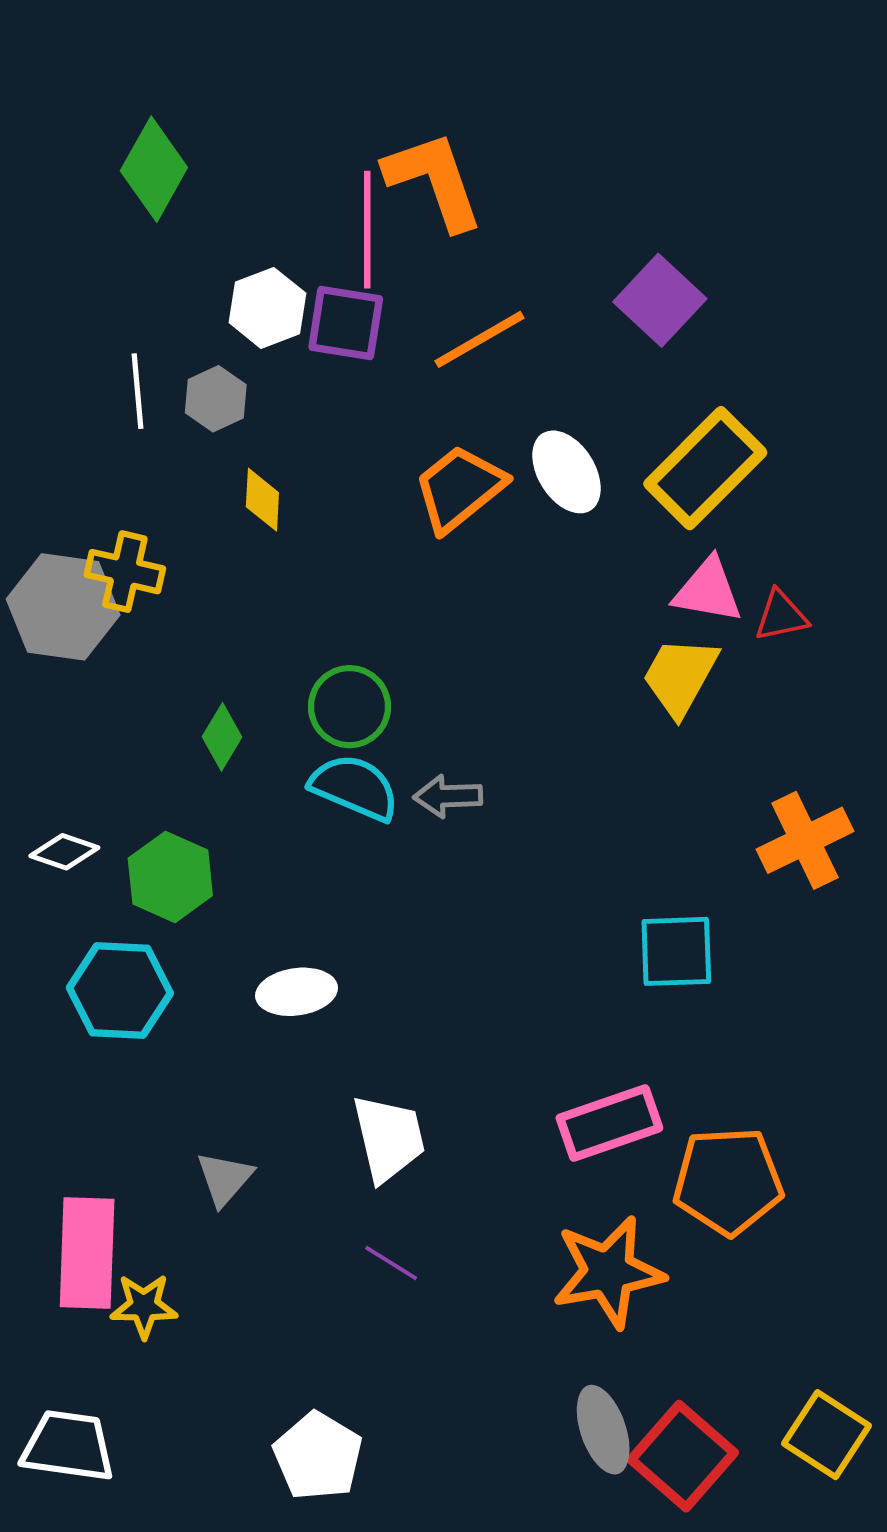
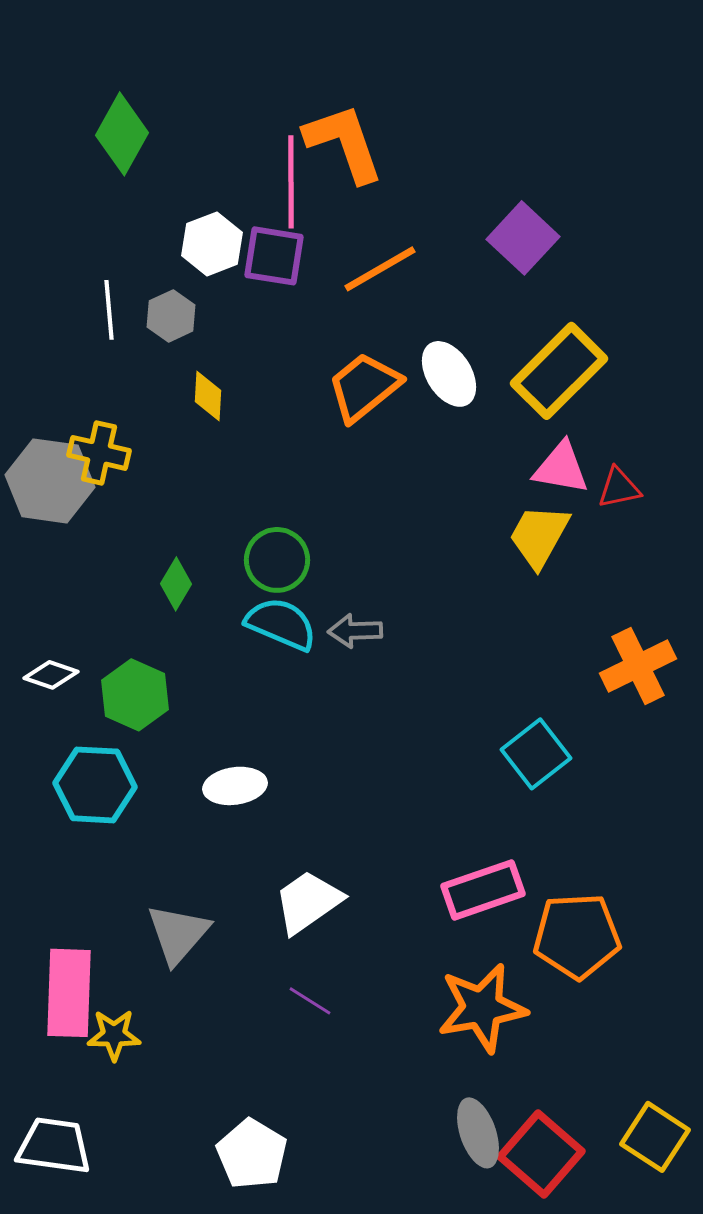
cyan square: (676, 951) -> (536, 754), turned -36
white trapezoid: (389, 1138) -> (308, 902), turned -112
gray triangle: (225, 1179) -> (178, 934), size x1.4

